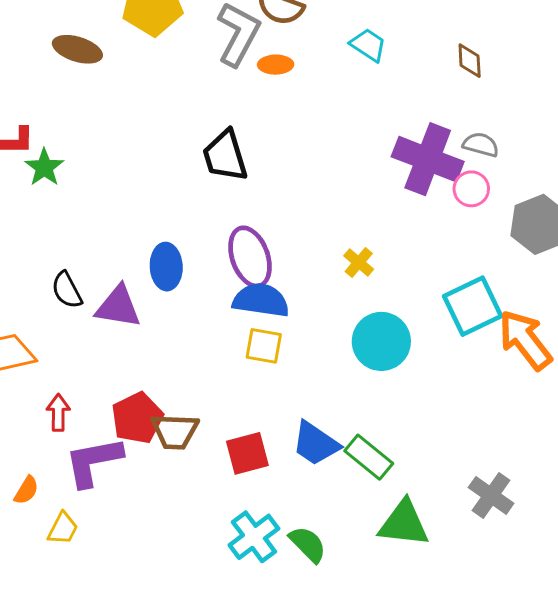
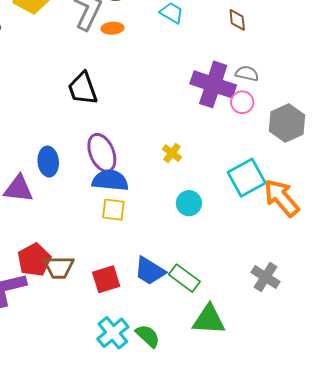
cyan circle: (381, 341) -> (189, 203), size x0.7
gray cross: (491, 495) -> (266, 277), moved

